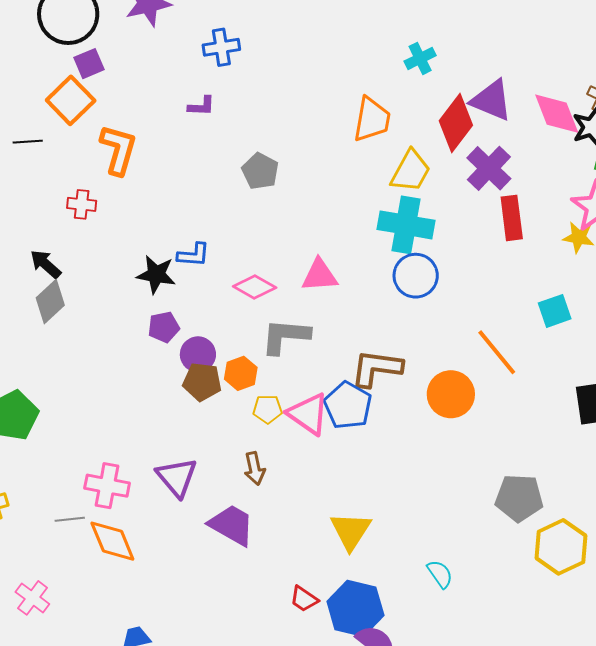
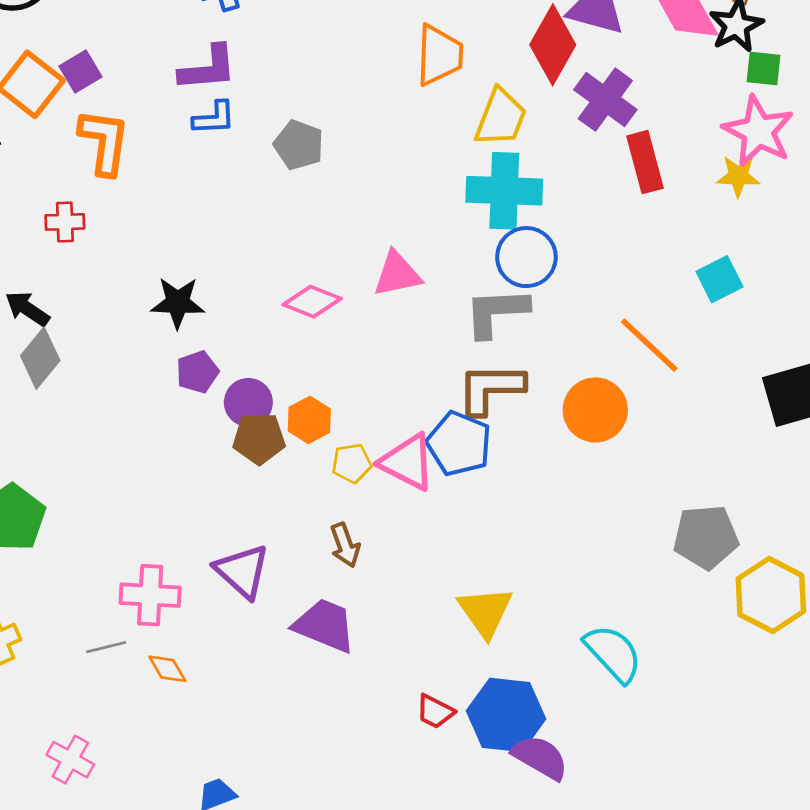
purple square: (89, 64) -> (80, 71), moved
purple L-shape: (201, 106) -> (208, 68), size x1.6
blue L-shape: (194, 255) -> (214, 118), moved
gray L-shape: (285, 336) -> (496, 312), moved
orange diamond: (112, 541) -> (167, 669), size x0.6
cyan semicircle: (440, 574) -> (613, 653), size x1.6

